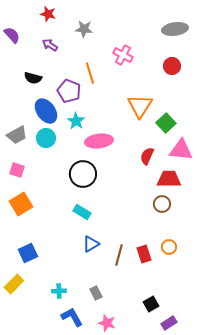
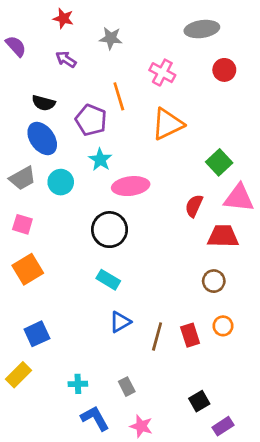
gray ellipse: (175, 29) -> (202, 29), moved
red circle: (172, 66) -> (224, 70), moved
orange triangle: (140, 106) -> (168, 124), moved, turned 32
blue ellipse: (46, 111) -> (42, 139), moved
brown circle: (162, 204) -> (214, 281), moved

